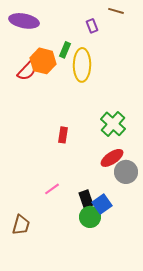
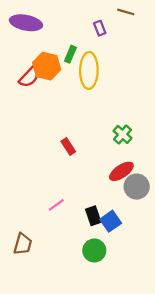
green cross: (113, 124) -> (123, 134), size x0.7
red rectangle: (63, 135) -> (68, 146), turned -42
green circle: (90, 217) -> (94, 250), moved

